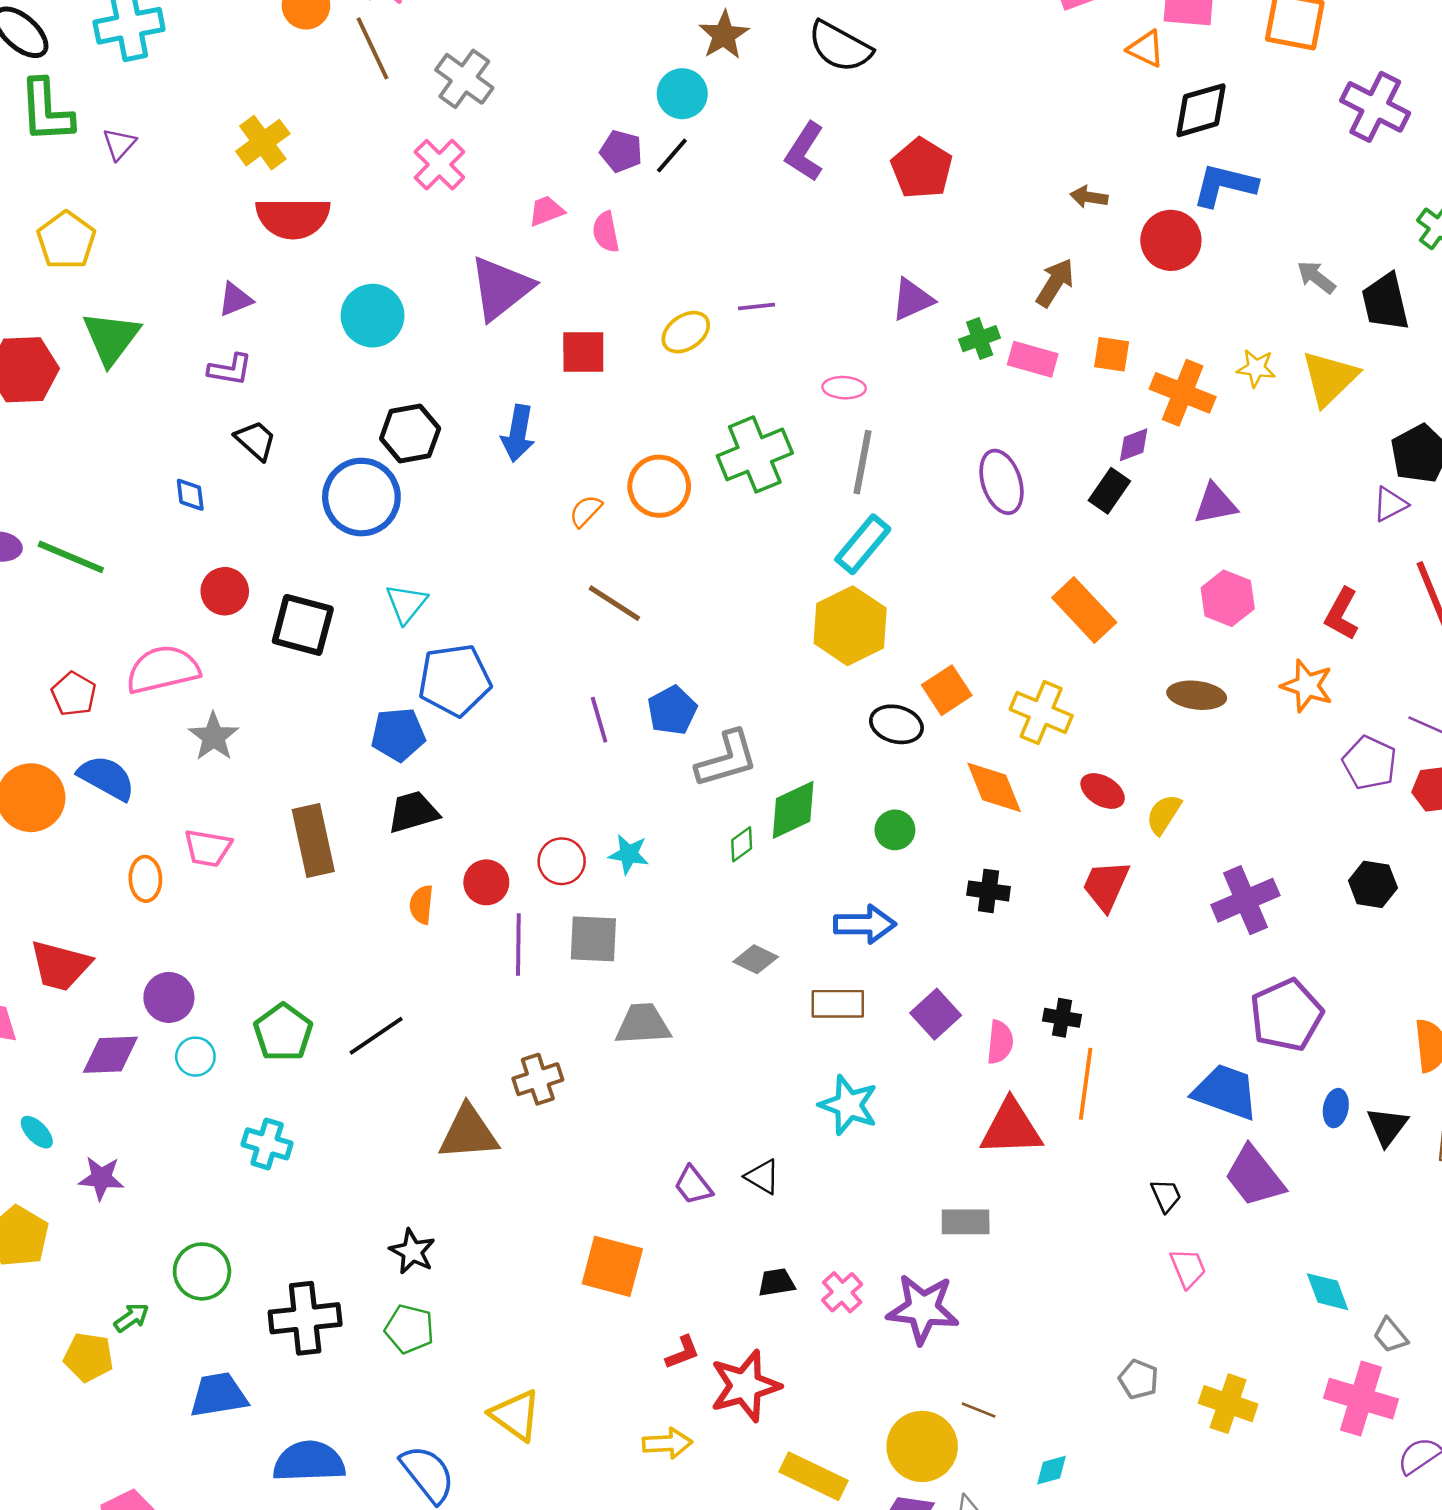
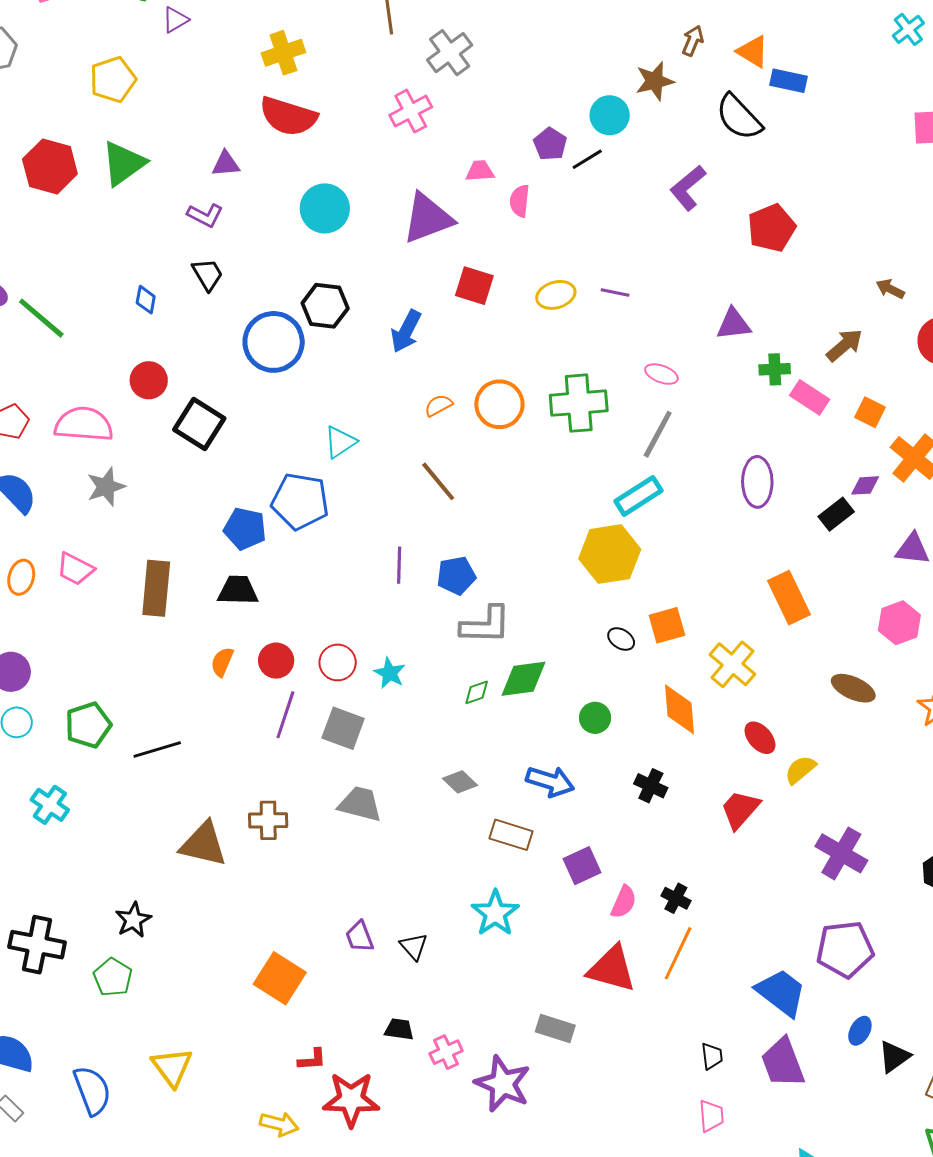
cyan triangle: (406, 604) -> (340, 442), moved
black ellipse: (896, 724) -> (621, 639), size x0.7
purple cross: (1245, 900) -> (841, 853), turned 36

